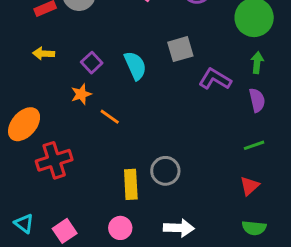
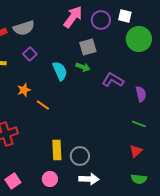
gray square: (180, 49) -> (88, 47), moved
purple square: (92, 63) -> (30, 54), moved
green arrow: (257, 63) -> (83, 67), moved, turned 104
green line: (254, 145) -> (139, 124), turned 40
gray circle: (165, 171) -> (80, 156), moved

